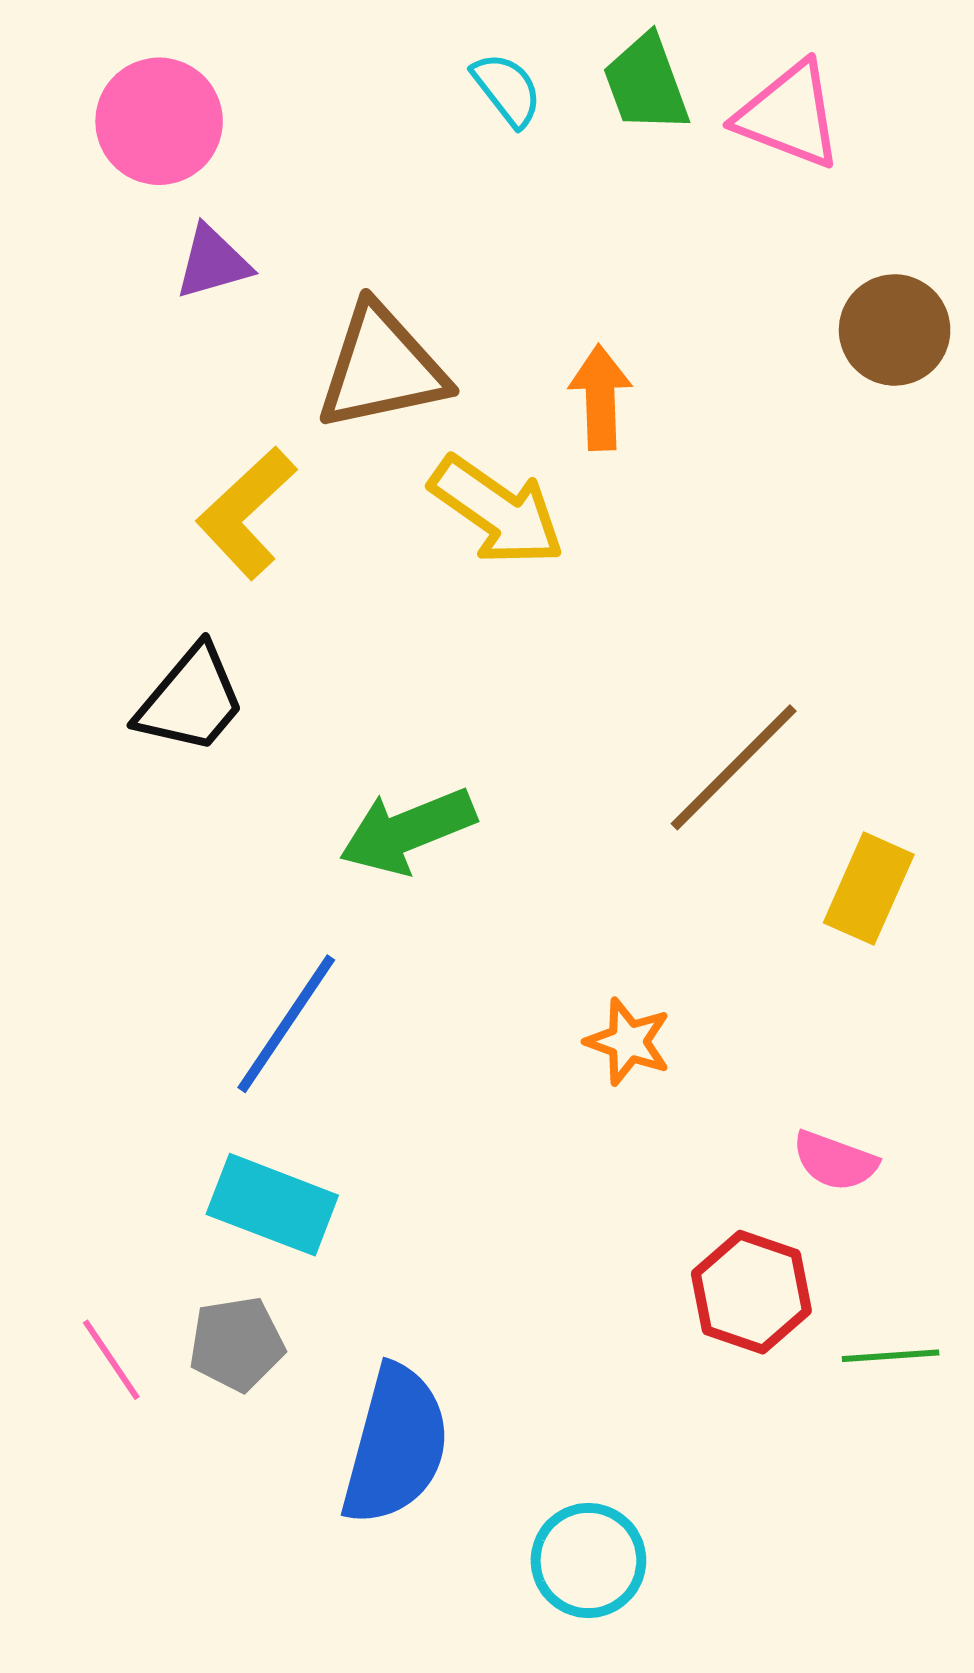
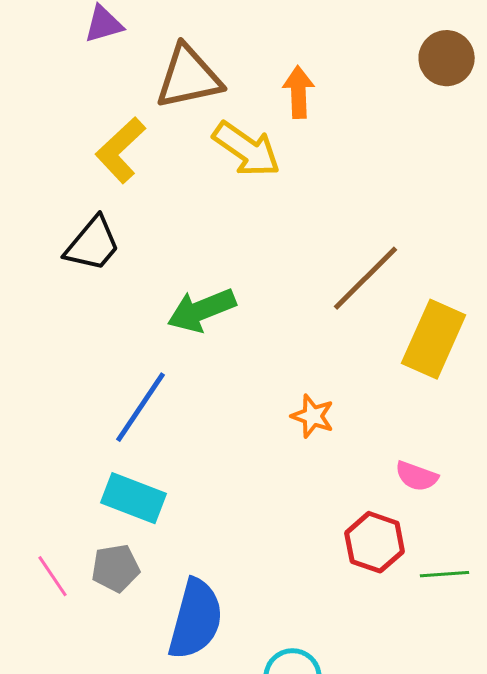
yellow rectangle: (869, 889) -> (434, 339), size x1.4

